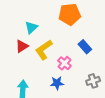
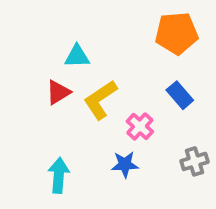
orange pentagon: (70, 14) -> (176, 33), moved
cyan triangle: (31, 27) -> (77, 56), turned 40

